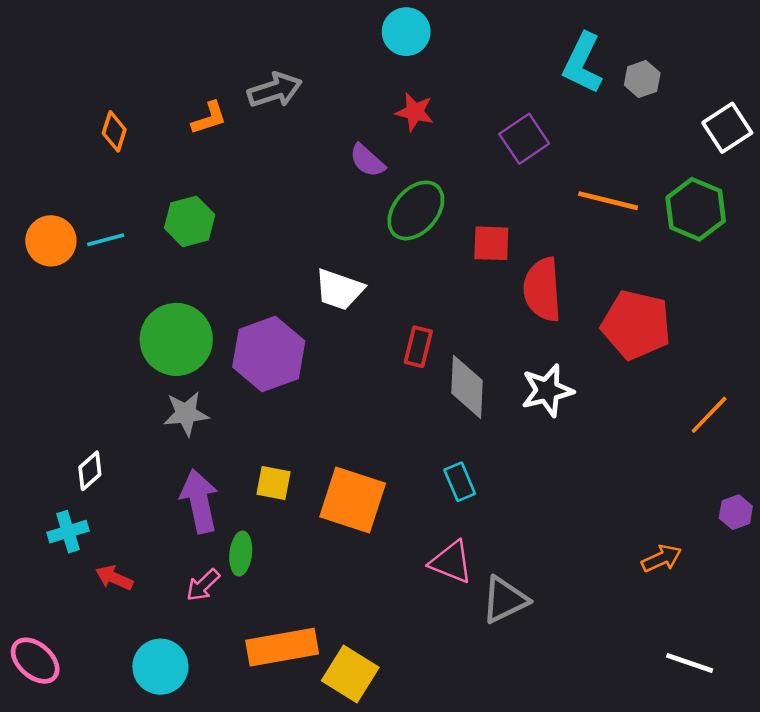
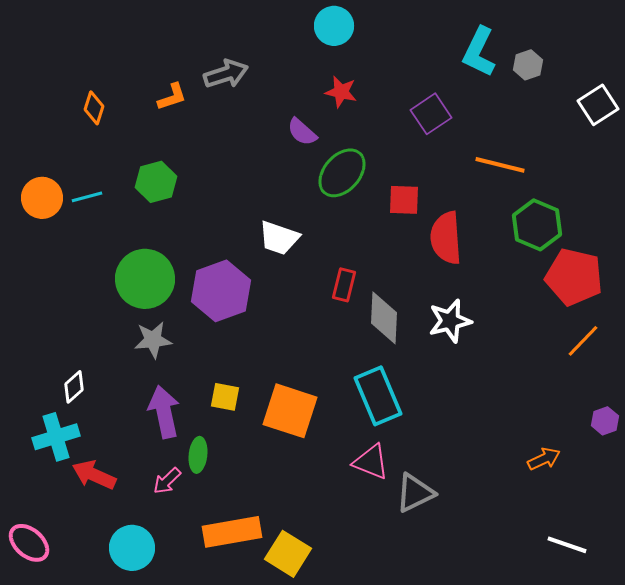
green hexagon: (696, 209) -> (537, 225), moved
red pentagon: (636, 325) -> (574, 277), moved
cyan rectangle: (460, 482) -> (378, 396), size x1.8
cyan cross: (68, 532) -> (56, 437), size x1.4
red arrow: (114, 578) -> (94, 475), size x1.4

